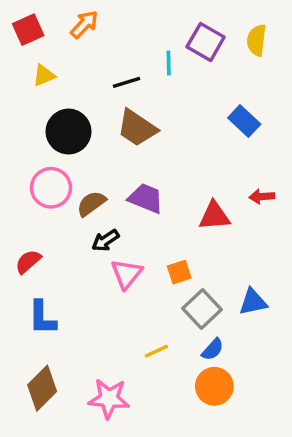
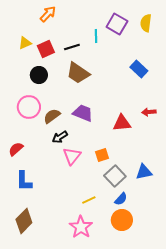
red square: (28, 30) -> (46, 49), moved
black circle: (69, 132) -> (39, 75), size x0.7
pink star: (109, 399) -> (81, 227), moved, turned 30

